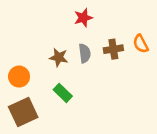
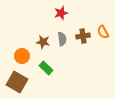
orange circle: (19, 77) -> (22, 56), moved
brown square: (23, 112) -> (17, 82), turned -35

